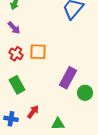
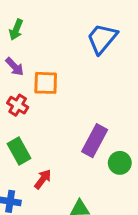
orange square: (38, 52) -> (46, 83), moved
red arrow: (33, 112) -> (43, 179), moved

